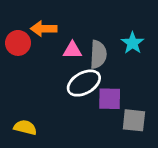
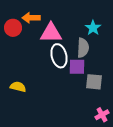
pink triangle: (72, 50) -> (51, 33), size x1.6
gray semicircle: (98, 54) -> (83, 48), moved
white ellipse: (84, 83) -> (59, 56), turned -75

